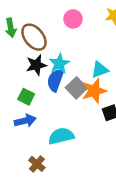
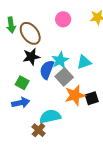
cyan star: (59, 64) -> (60, 60), moved
orange star: (94, 91) -> (75, 95), moved
brown cross: (37, 164) -> (38, 130), moved

